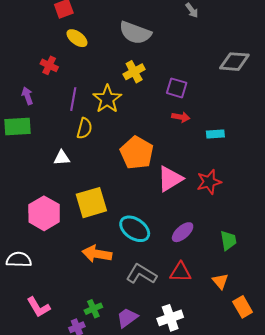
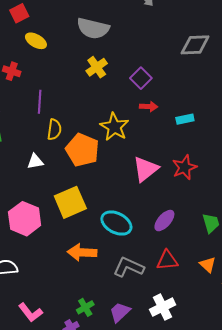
purple square: (177, 88) -> (141, 78), turned 35
yellow star: (107, 99) -> (114, 127), moved
orange pentagon: (137, 153) -> (82, 150), moved

